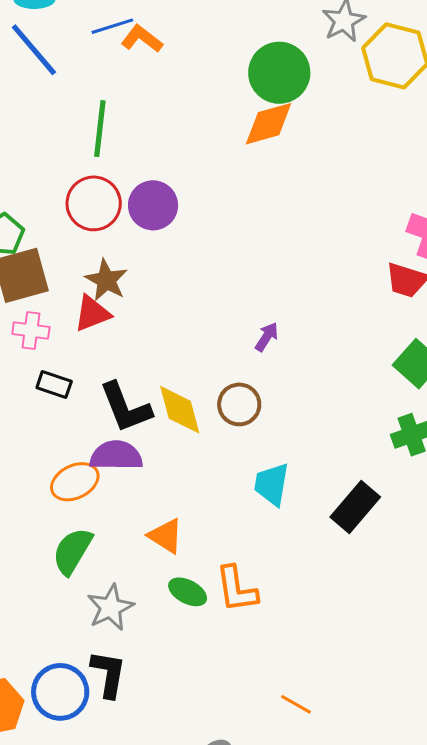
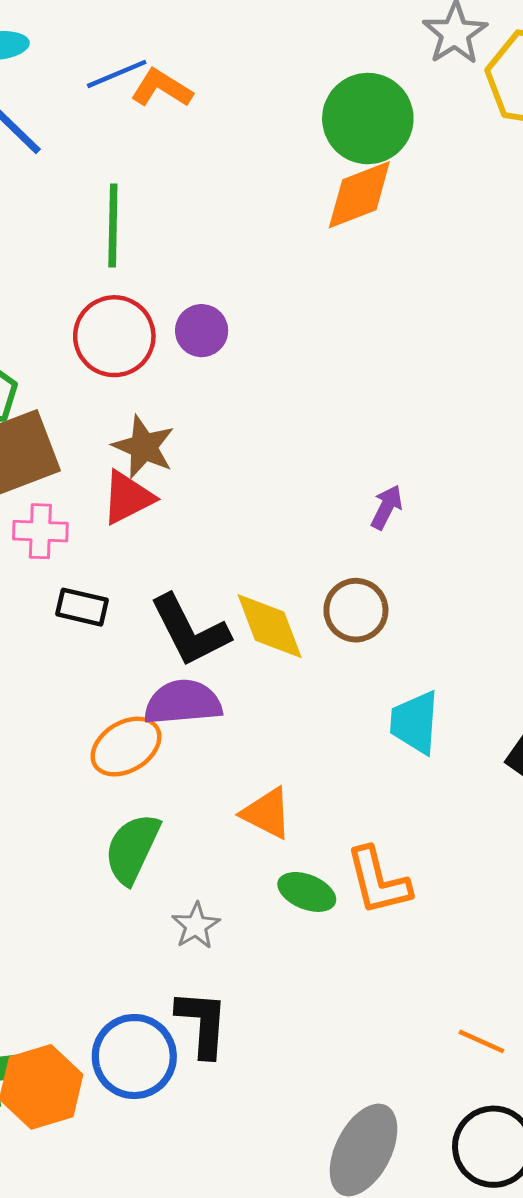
purple circle: (153, 205) -> (202, 331), size x0.7
gray star: (110, 607) -> (196, 926), size x0.7

